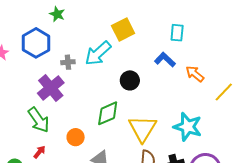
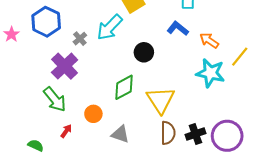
gray cross: (68, 62) -> (80, 39), turned -32
cyan star: (188, 127) -> (210, 73), moved
red arrow: (39, 152) -> (66, 131), moved

